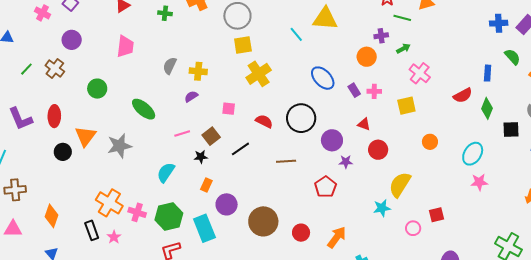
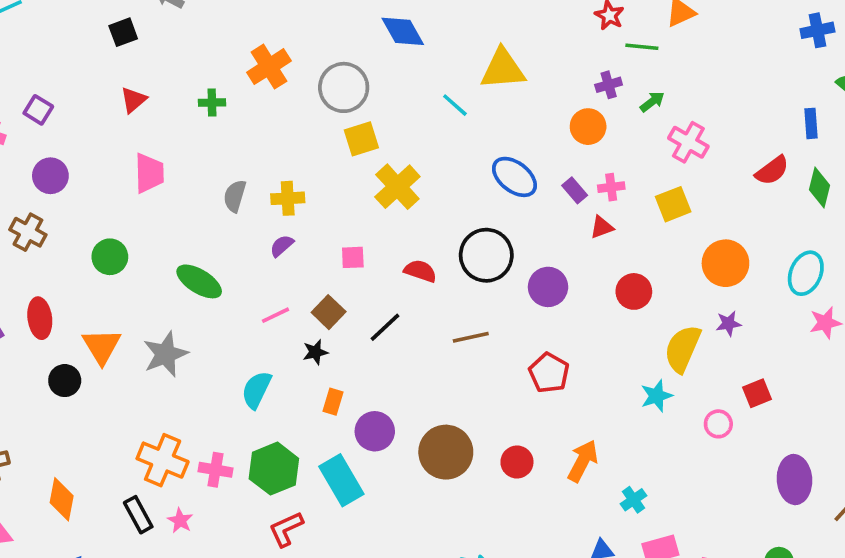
red triangle: (364, 124) -> (602, 227), moved, turned -32
orange circle: (430, 142) -> (725, 263), size x1.6
purple star: (346, 162) -> (729, 324), moved

